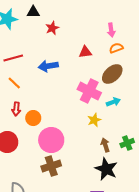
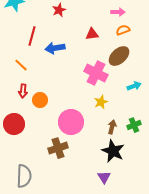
pink arrow: (111, 30) -> (118, 12), turned -80
red line: (13, 58) -> (32, 36), moved, turned -60
cyan arrow: (113, 102) -> (134, 86), moved
pink circle: (51, 140) -> (71, 122), moved
brown arrow: (105, 145) -> (112, 127), turned 32

